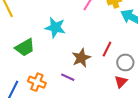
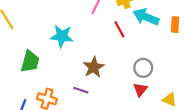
green trapezoid: (25, 47) -> (30, 62), turned -40
red line: (107, 49) -> (119, 29), moved, turned -49

